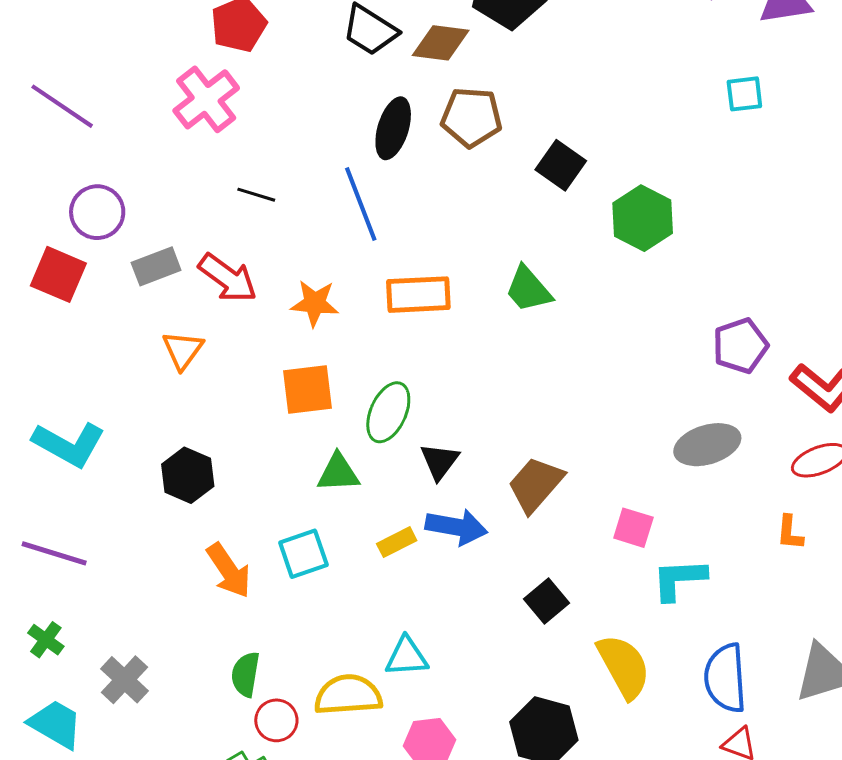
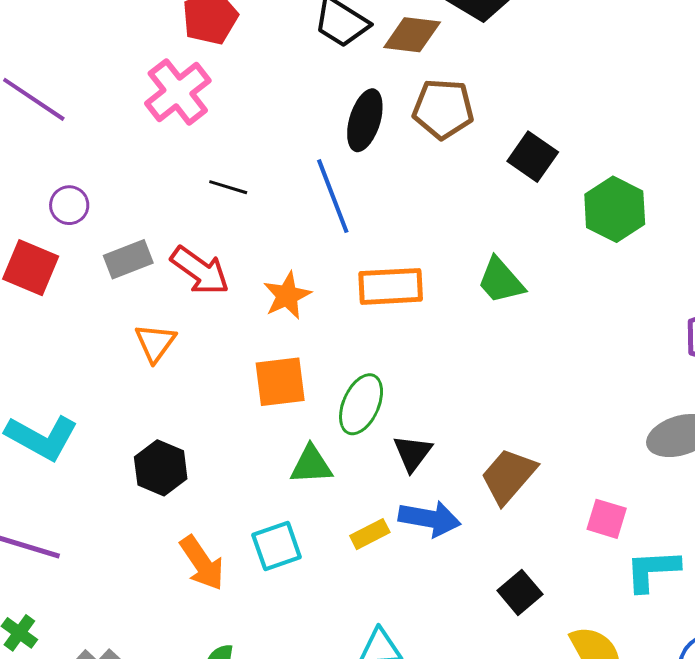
purple circle: (97, 212) -> (69, 205), size x0.7
orange star: (315, 303) -> (287, 296), turned -30

